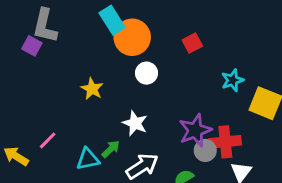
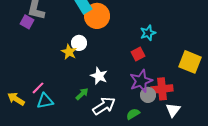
red square: (192, 43) -> (138, 54), moved
white circle: (146, 73) -> (79, 43), moved
cyan star: (232, 80) -> (148, 33), moved
cyan triangle: (88, 159) -> (45, 101), moved

